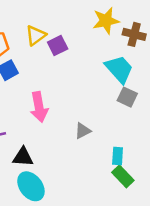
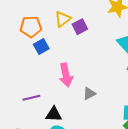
gray triangle: (83, 131) -> (89, 94), moved

